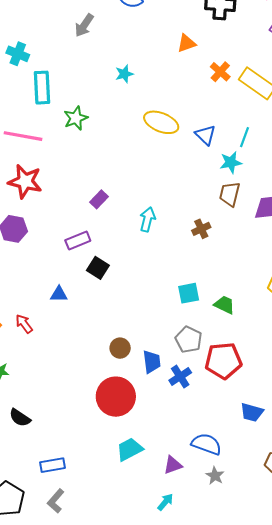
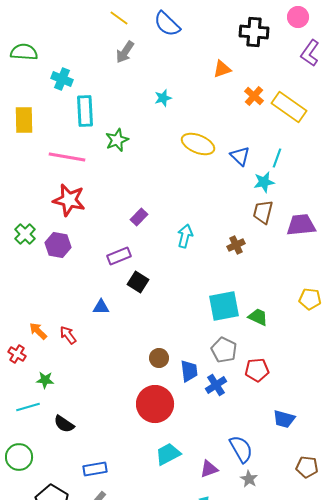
cyan square: (189, 293) -> (224, 306), size x1.5
red pentagon: (223, 361) -> (257, 370), size x0.7
blue semicircle: (207, 444) -> (241, 449), turned 40

